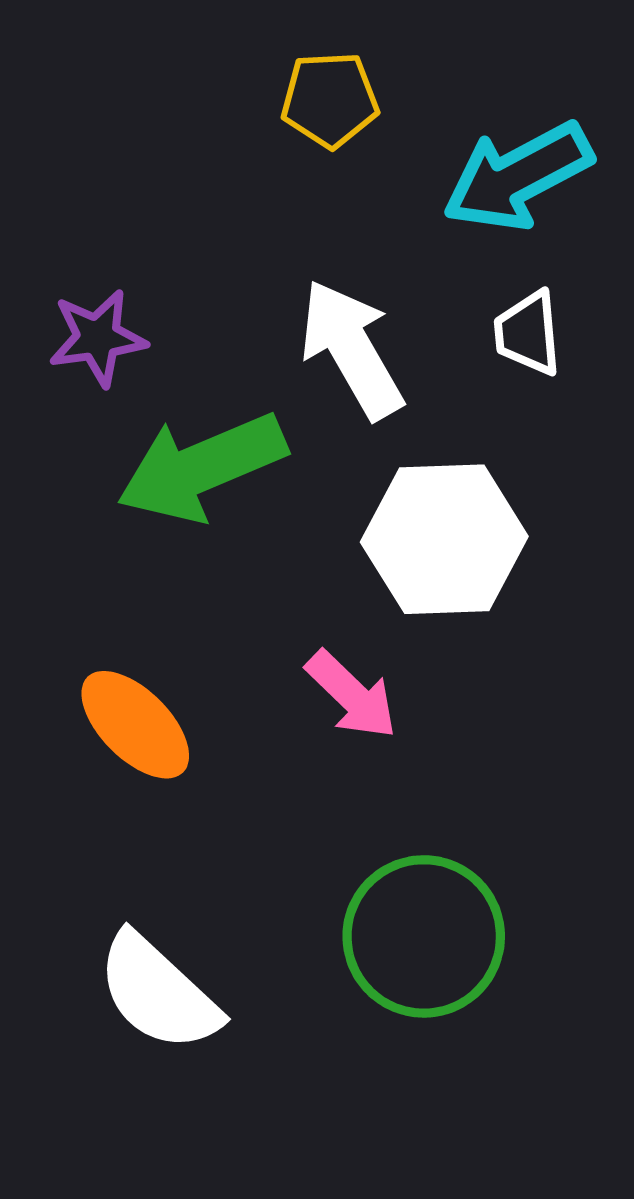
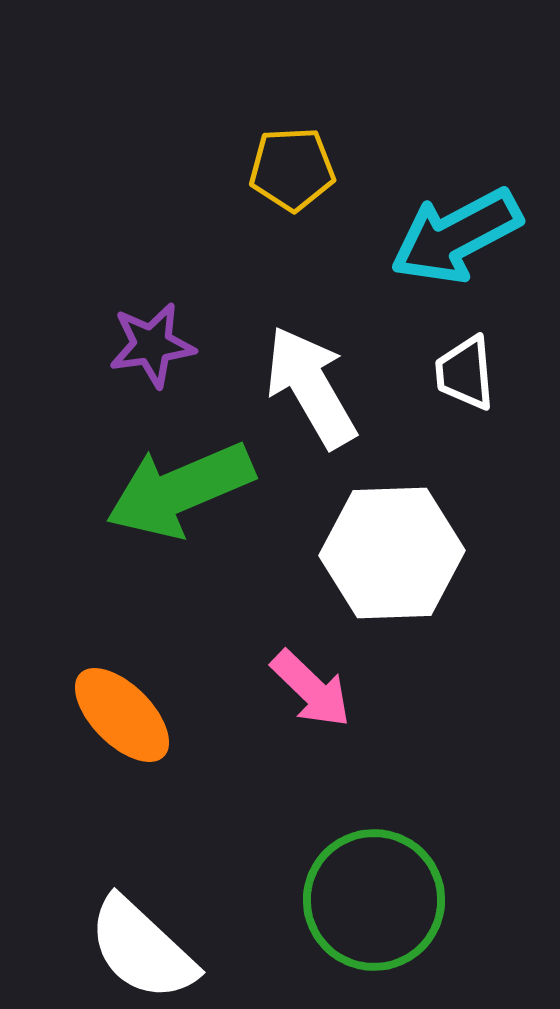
purple star: (97, 338) -> (152, 345), moved

